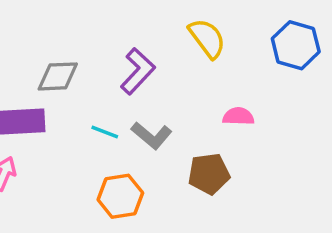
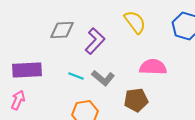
gray diamond: (58, 76) -> (62, 30), moved
pink semicircle: (238, 116) -> (153, 67), size x1.5

